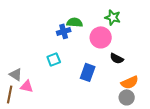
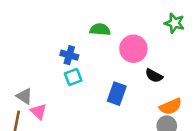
green star: (113, 17) -> (174, 23), moved
blue cross: (64, 31) -> (69, 55), moved, turned 32
pink triangle: (27, 86) -> (38, 112), turned 32

